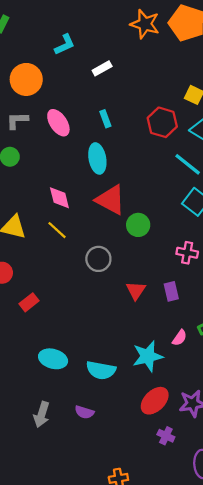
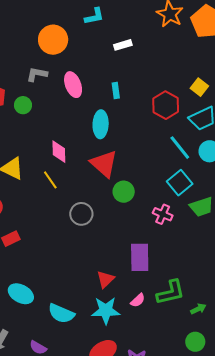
pink cross: (187, 253) -> (163, 214), moved
red triangle: (136, 290) -> (106, 279), moved
purple rectangle: (171, 291) -> (140, 257), size x1.6

